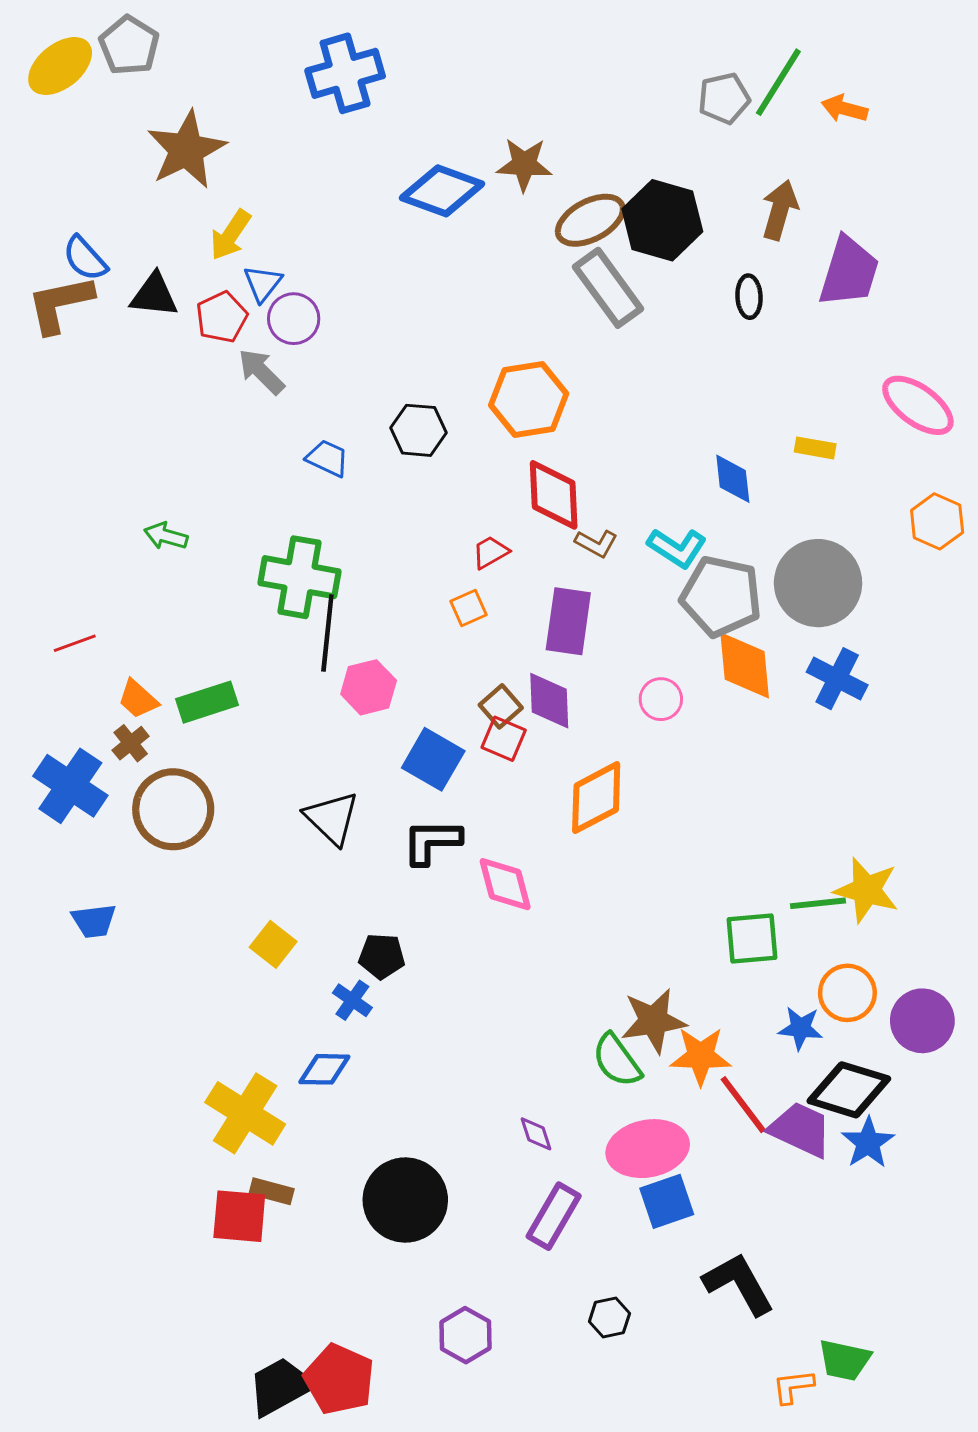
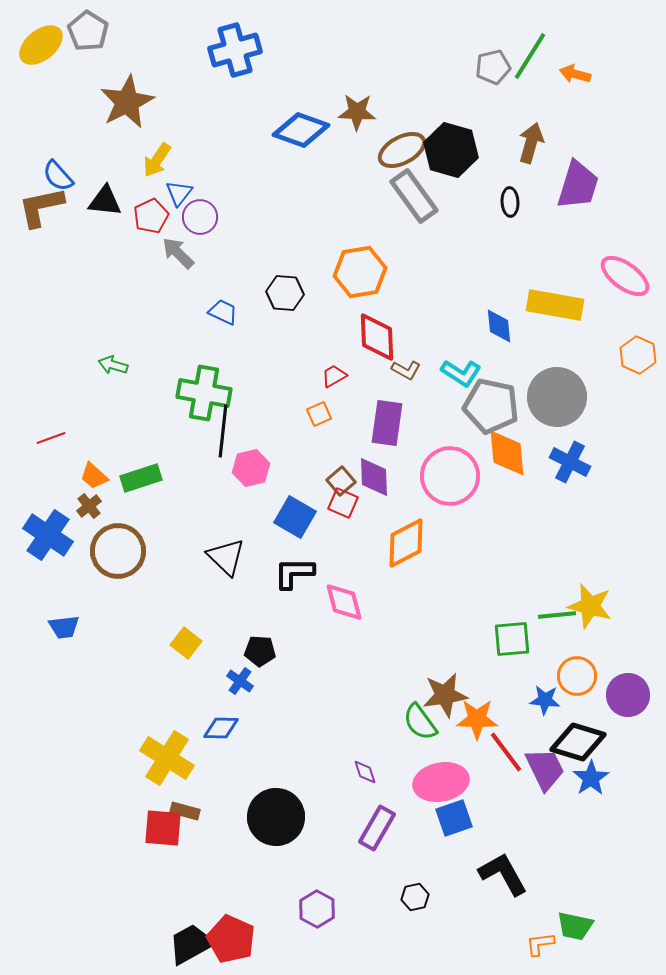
yellow rectangle: (815, 448) -> (555, 305), size x2.0
pink circle: (661, 699) -> (450, 476), size x2.0
purple trapezoid: (800, 1129) -> (545, 769), turned 39

